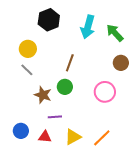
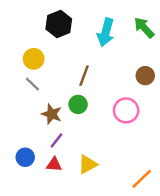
green arrow: (115, 33) -> (144, 28), moved
purple line: (55, 117) -> (56, 140), moved, turned -48
orange line: (102, 138) -> (142, 179), moved

